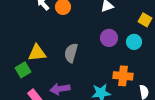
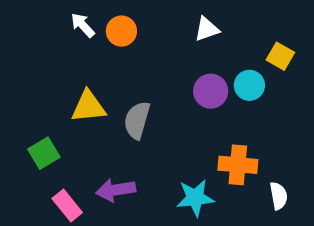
cyan circle: (134, 42) -> (249, 85), moved
yellow triangle: (37, 53) -> (89, 107), moved

